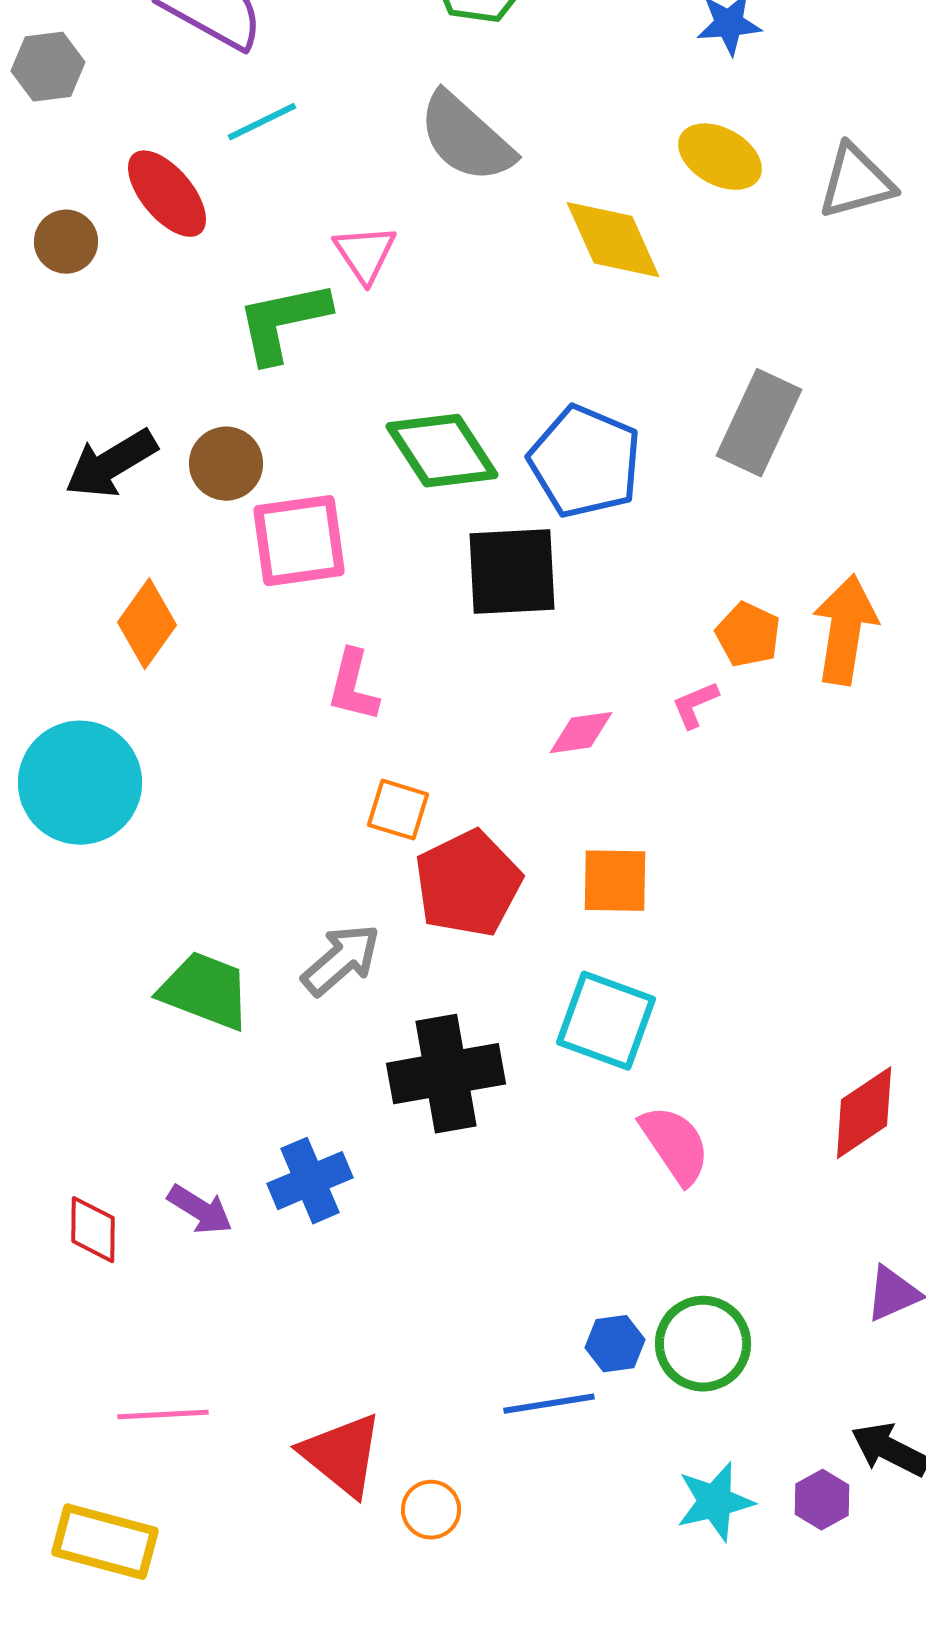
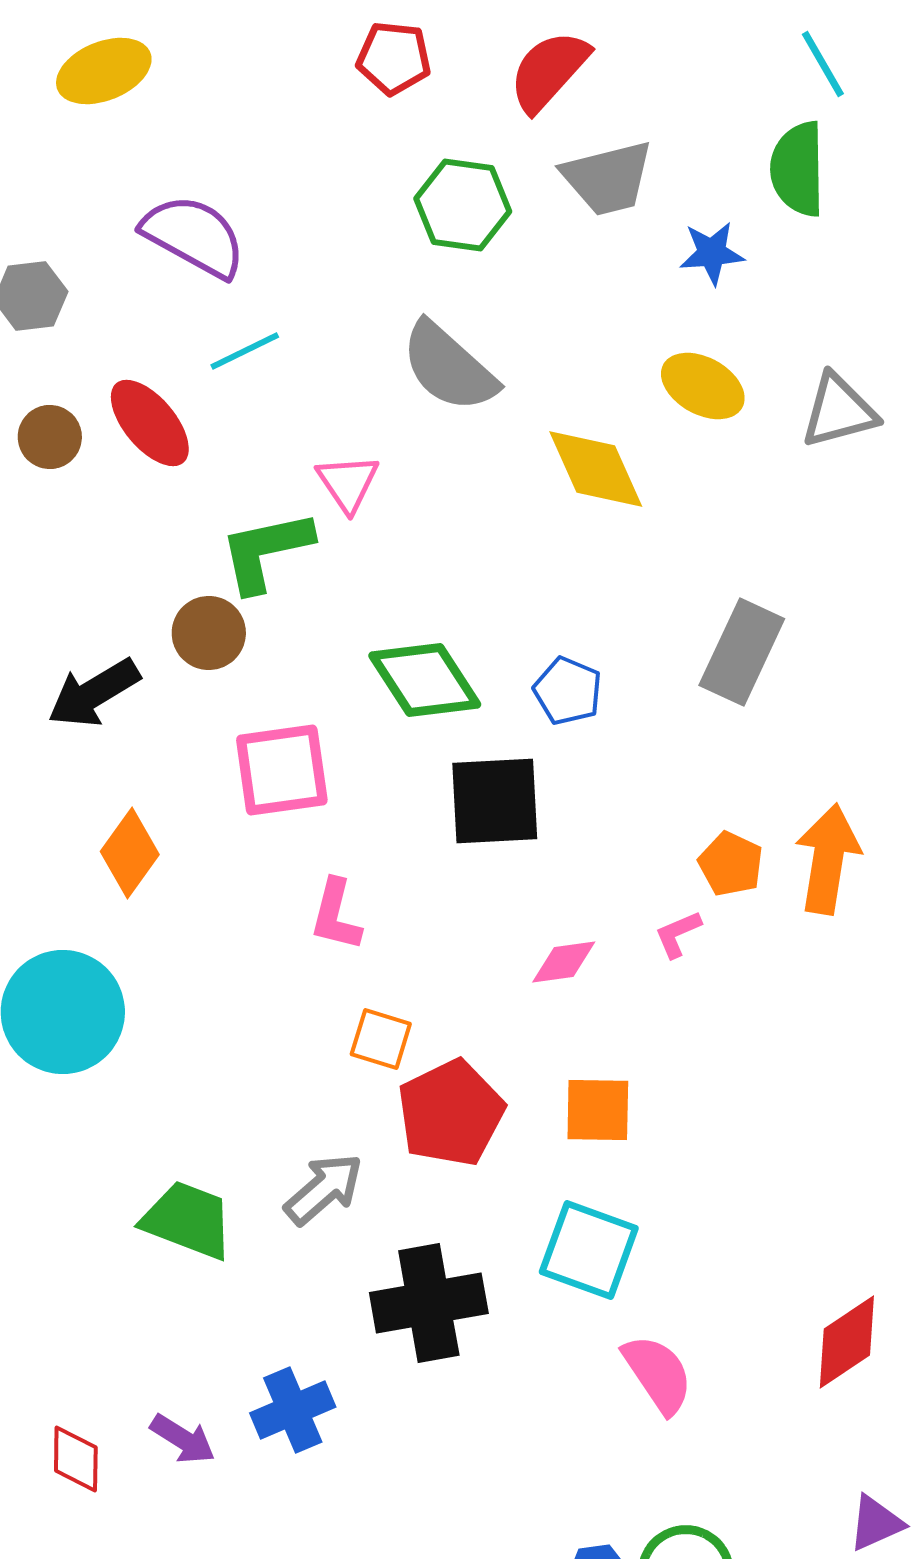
brown circle: (66, 242) -> (50, 437), moved
blue pentagon: (585, 462) -> (568, 691), size x0.6
brown circle: (226, 464) -> (209, 633), moved

